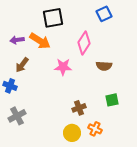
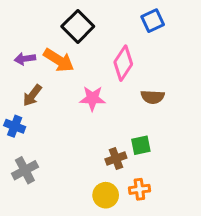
black square: (53, 18) -> (78, 26), turned -35
green square: (112, 100) -> (141, 145), moved
orange cross: (95, 129) -> (139, 189), turned -32

